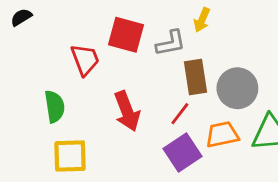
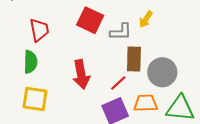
red trapezoid: (85, 60) -> (39, 30), moved

